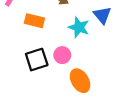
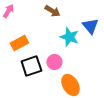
orange rectangle: (34, 21) -> (19, 43), moved, turned -42

